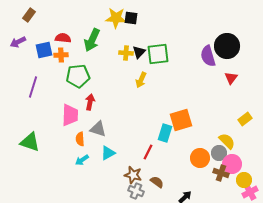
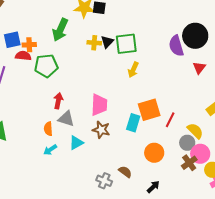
red semicircle: (63, 38) -> (23, 56), moved
yellow arrow: (141, 80) -> (133, 70), moved
red arrow: (90, 102) -> (58, 101), moved
pink trapezoid: (70, 115) -> (99, 105), moved
red line: (148, 152) -> (170, 120), moved
orange circle: (200, 158) -> (154, 153), moved
brown cross: (221, 173) -> (189, 163), turned 35
brown star: (133, 175) -> (101, 130), moved

